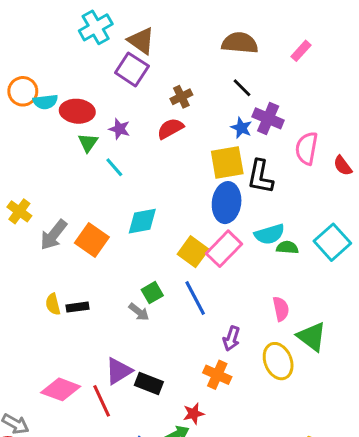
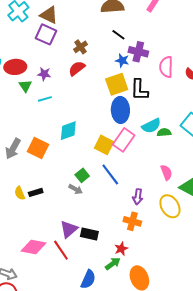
cyan line: (114, 167) -> (45, 99), turned -56

